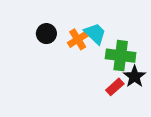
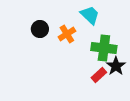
cyan trapezoid: (95, 34) -> (90, 15), moved

